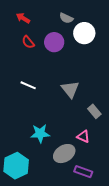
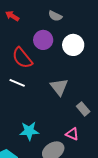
white circle: (84, 33) -> (73, 45), moved
red semicircle: (28, 42) -> (22, 58), moved, size x1.6

